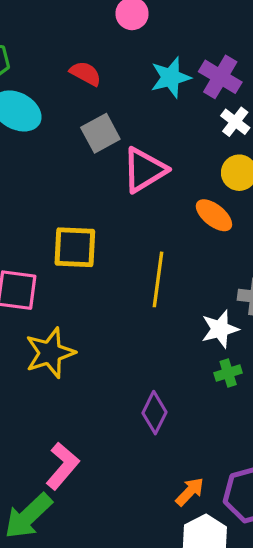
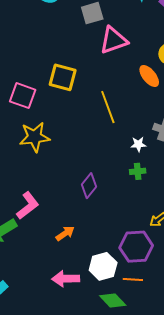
yellow line: (158, 279) -> (108, 107), turned -40
white star: (220, 329) -> (138, 144), size x0.7
orange arrow: (190, 492) -> (65, 233), moved

